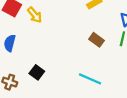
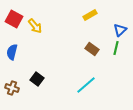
cyan line: (90, 79) -> (86, 85), turned -65

